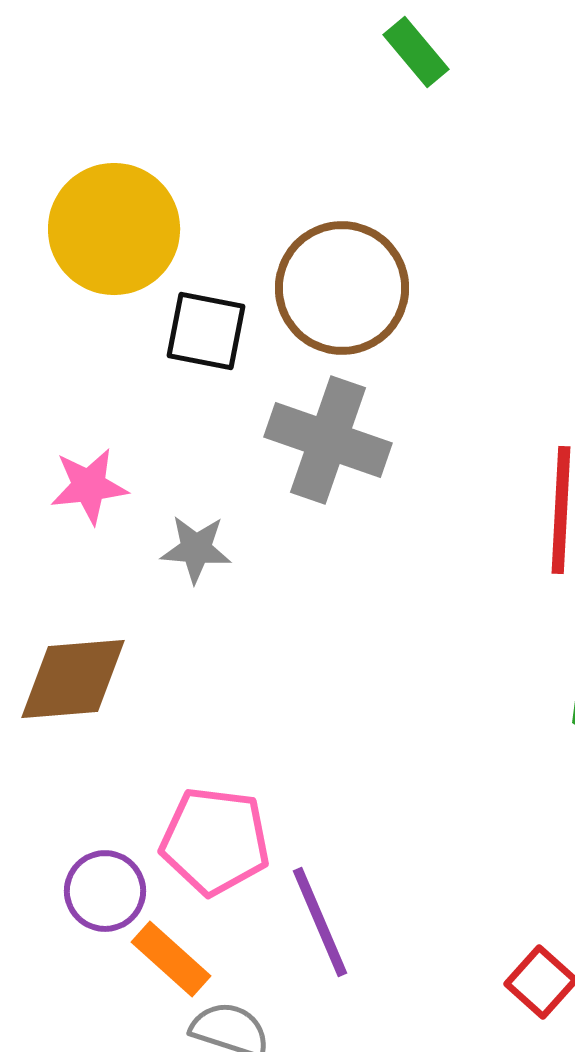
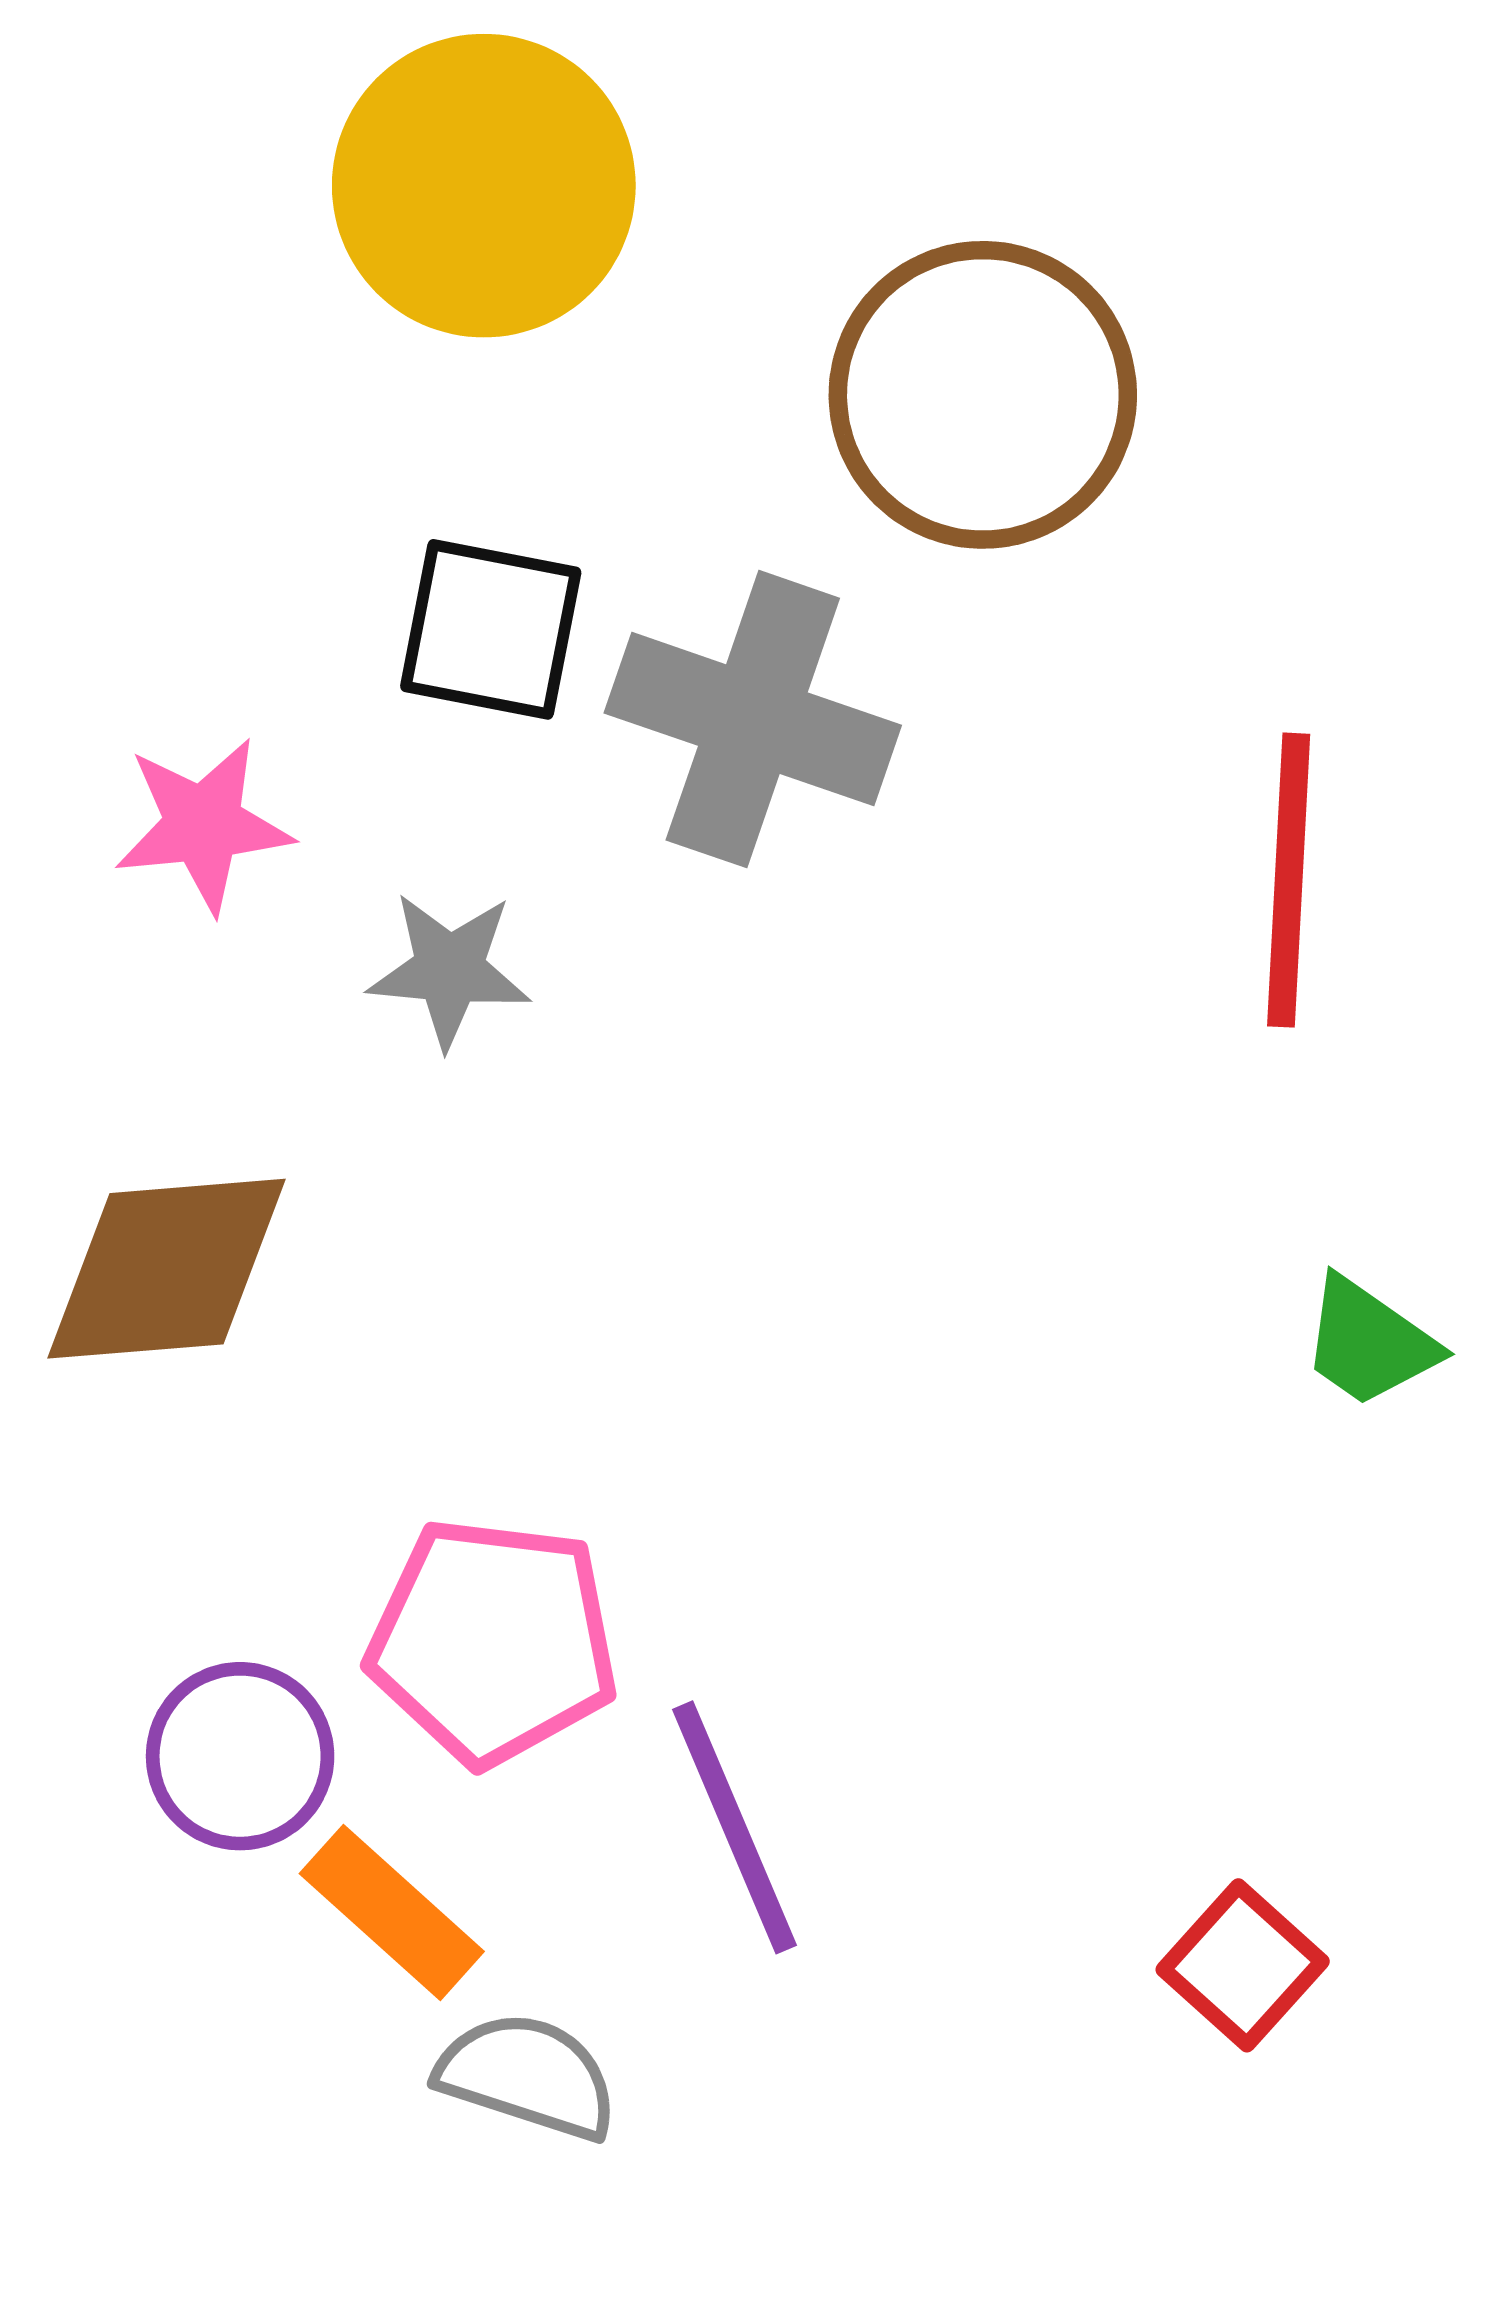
yellow circle: (114, 229) -> (484, 186), moved
brown circle: (342, 288) -> (983, 395), moved
black square: (206, 331) -> (491, 629), moved

